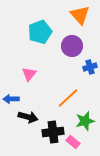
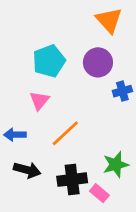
cyan pentagon: (40, 32) -> (49, 61), moved
orange line: (68, 98) -> (65, 133), moved
black arrow: (28, 117) -> (27, 170), moved

